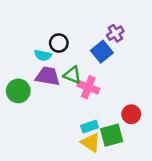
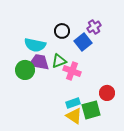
black circle: (59, 43) -> (62, 31), moved
cyan semicircle: (43, 55) -> (35, 45), size x1.5
green triangle: (72, 75) -> (59, 61), turned -42
green circle: (18, 91) -> (25, 70), moved

